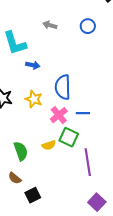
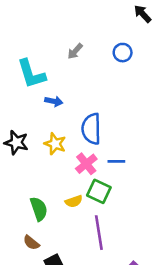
gray arrow: (50, 25) -> (75, 51), turned -64
purple line: (88, 162) -> (99, 233), moved

